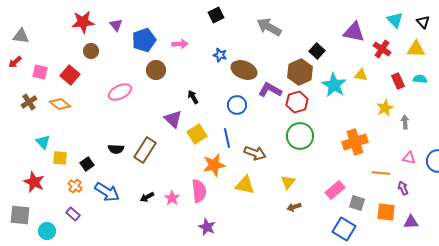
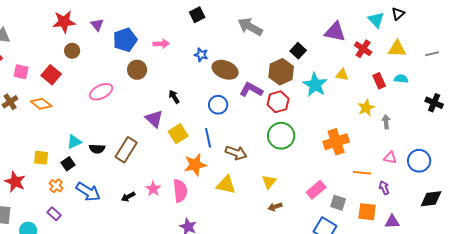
black triangle: (423, 22) -> (398, 14), moved, turned 32
cyan triangle: (43, 142) -> (74, 142), moved, turned 49
pink star: (172, 198) -> (153, 189), moved

